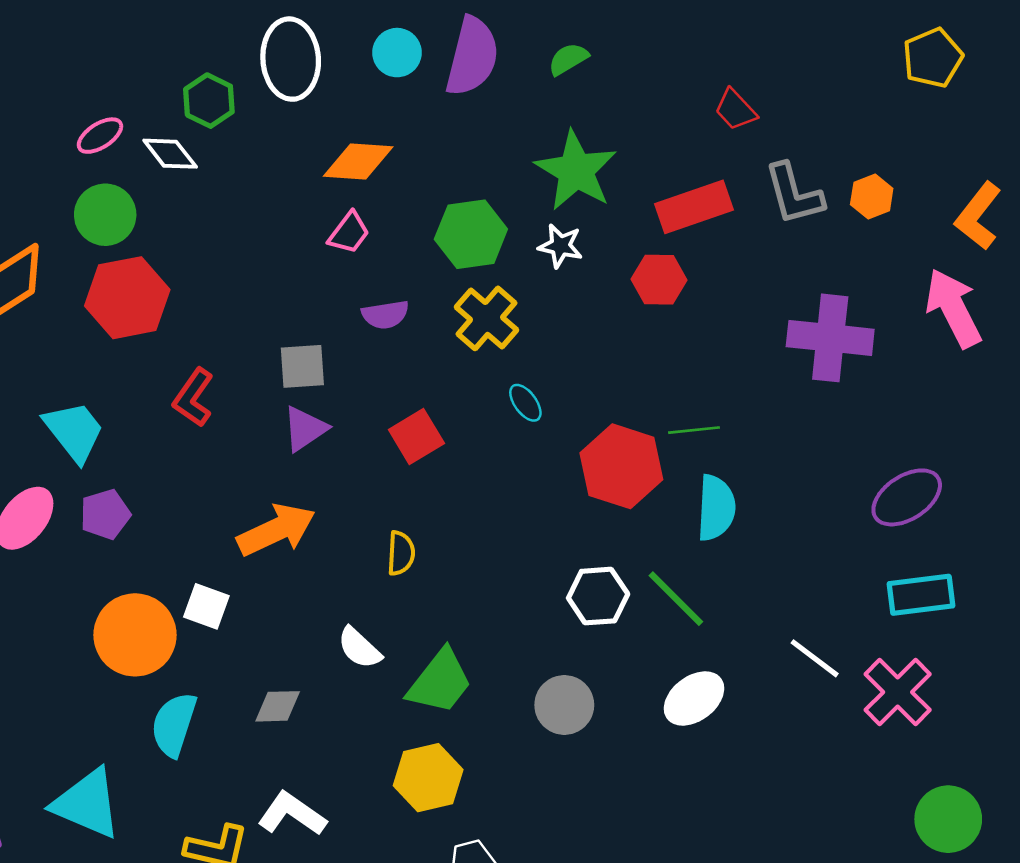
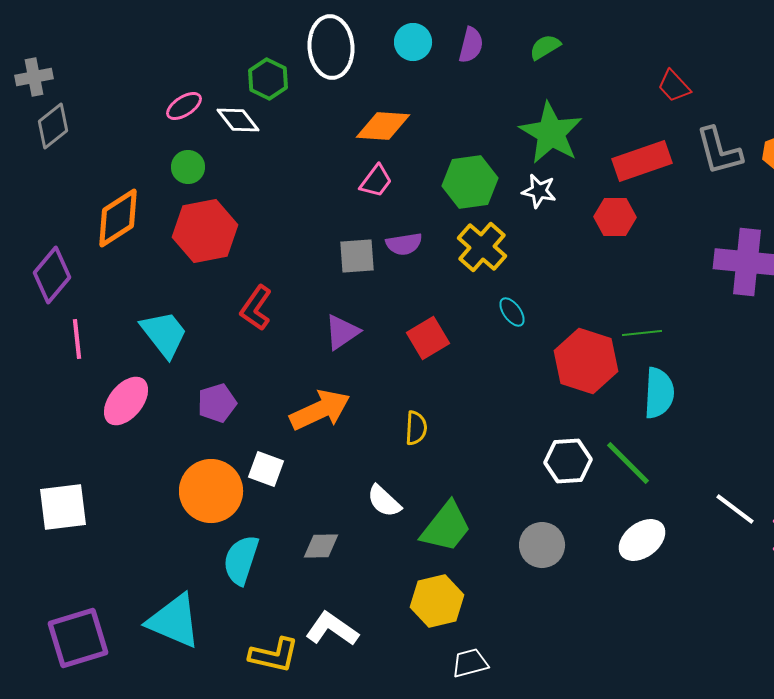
purple semicircle: (472, 56) -> (471, 45), size x0.6
green circle: (105, 215) -> (188, 167), size x0.7
gray square: (302, 366) -> (357, 256), moved
purple pentagon: (105, 514) -> (217, 403), moved

